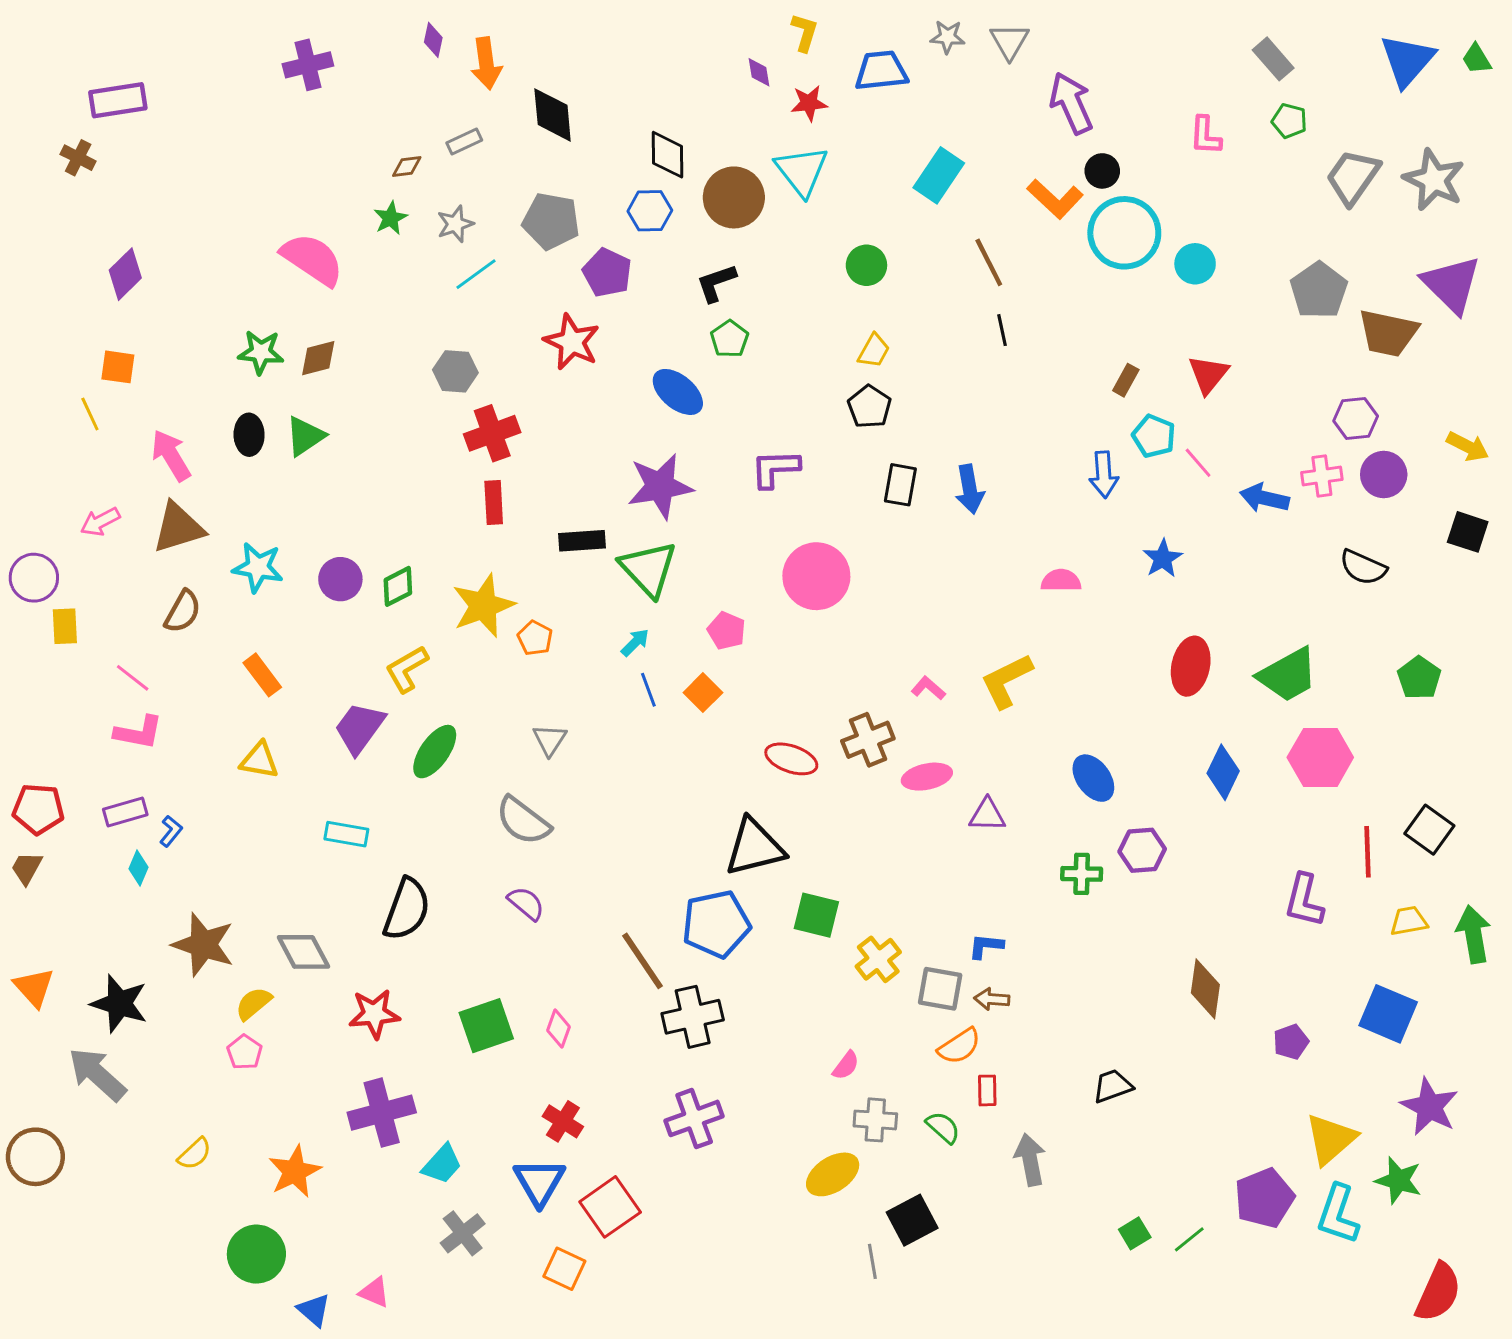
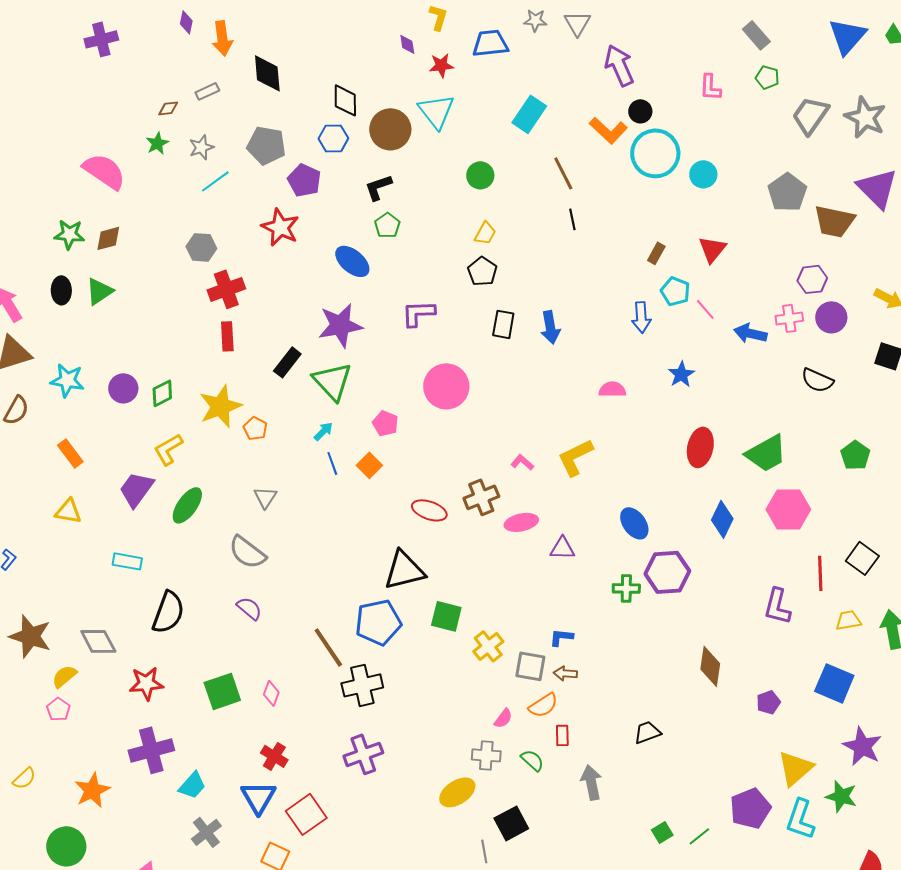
black rectangle: (582, 541) -> (287, 362), turned -48
purple hexagon: (1142, 850) -> (667, 572), size x1.4
pink semicircle: (846, 1065) -> (503, 718), moved

